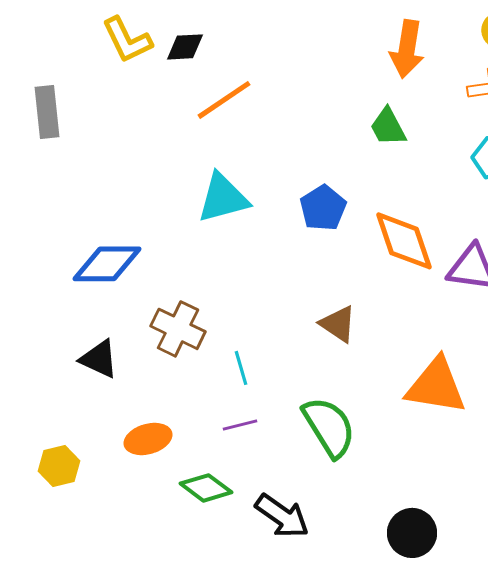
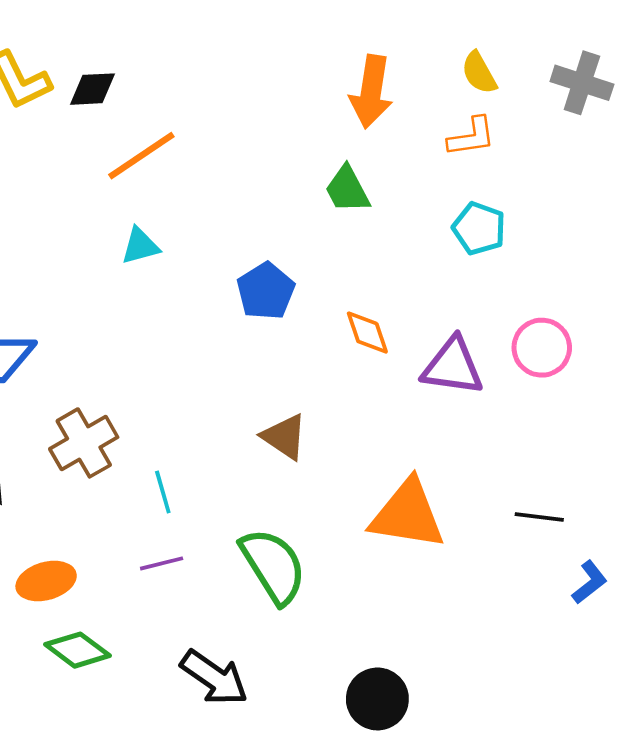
cyan triangle: (223, 198) -> (140, 246), moved, size x0.6
orange diamond: (404, 241) -> (367, 333), size x0.6
brown cross: (178, 329) -> (84, 443), turned 34
green diamond: (206, 488) -> (77, 650), moved

